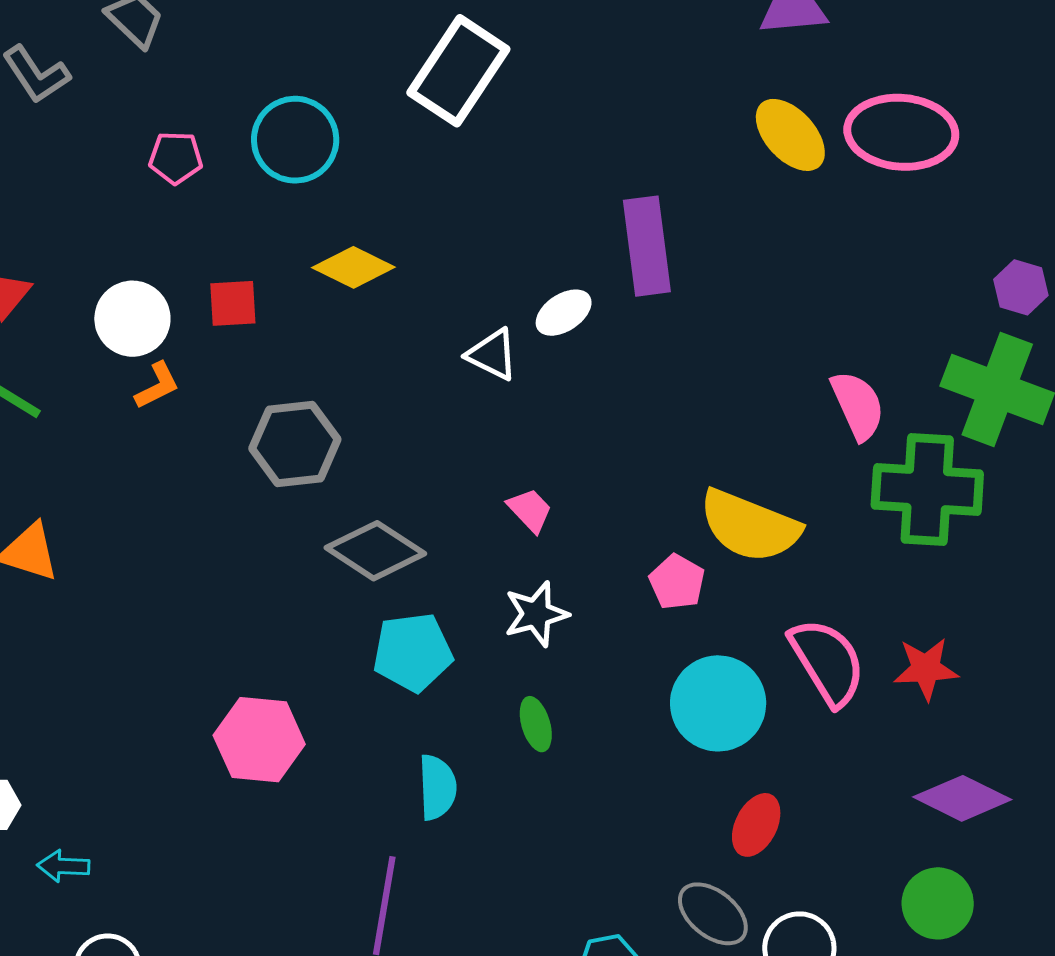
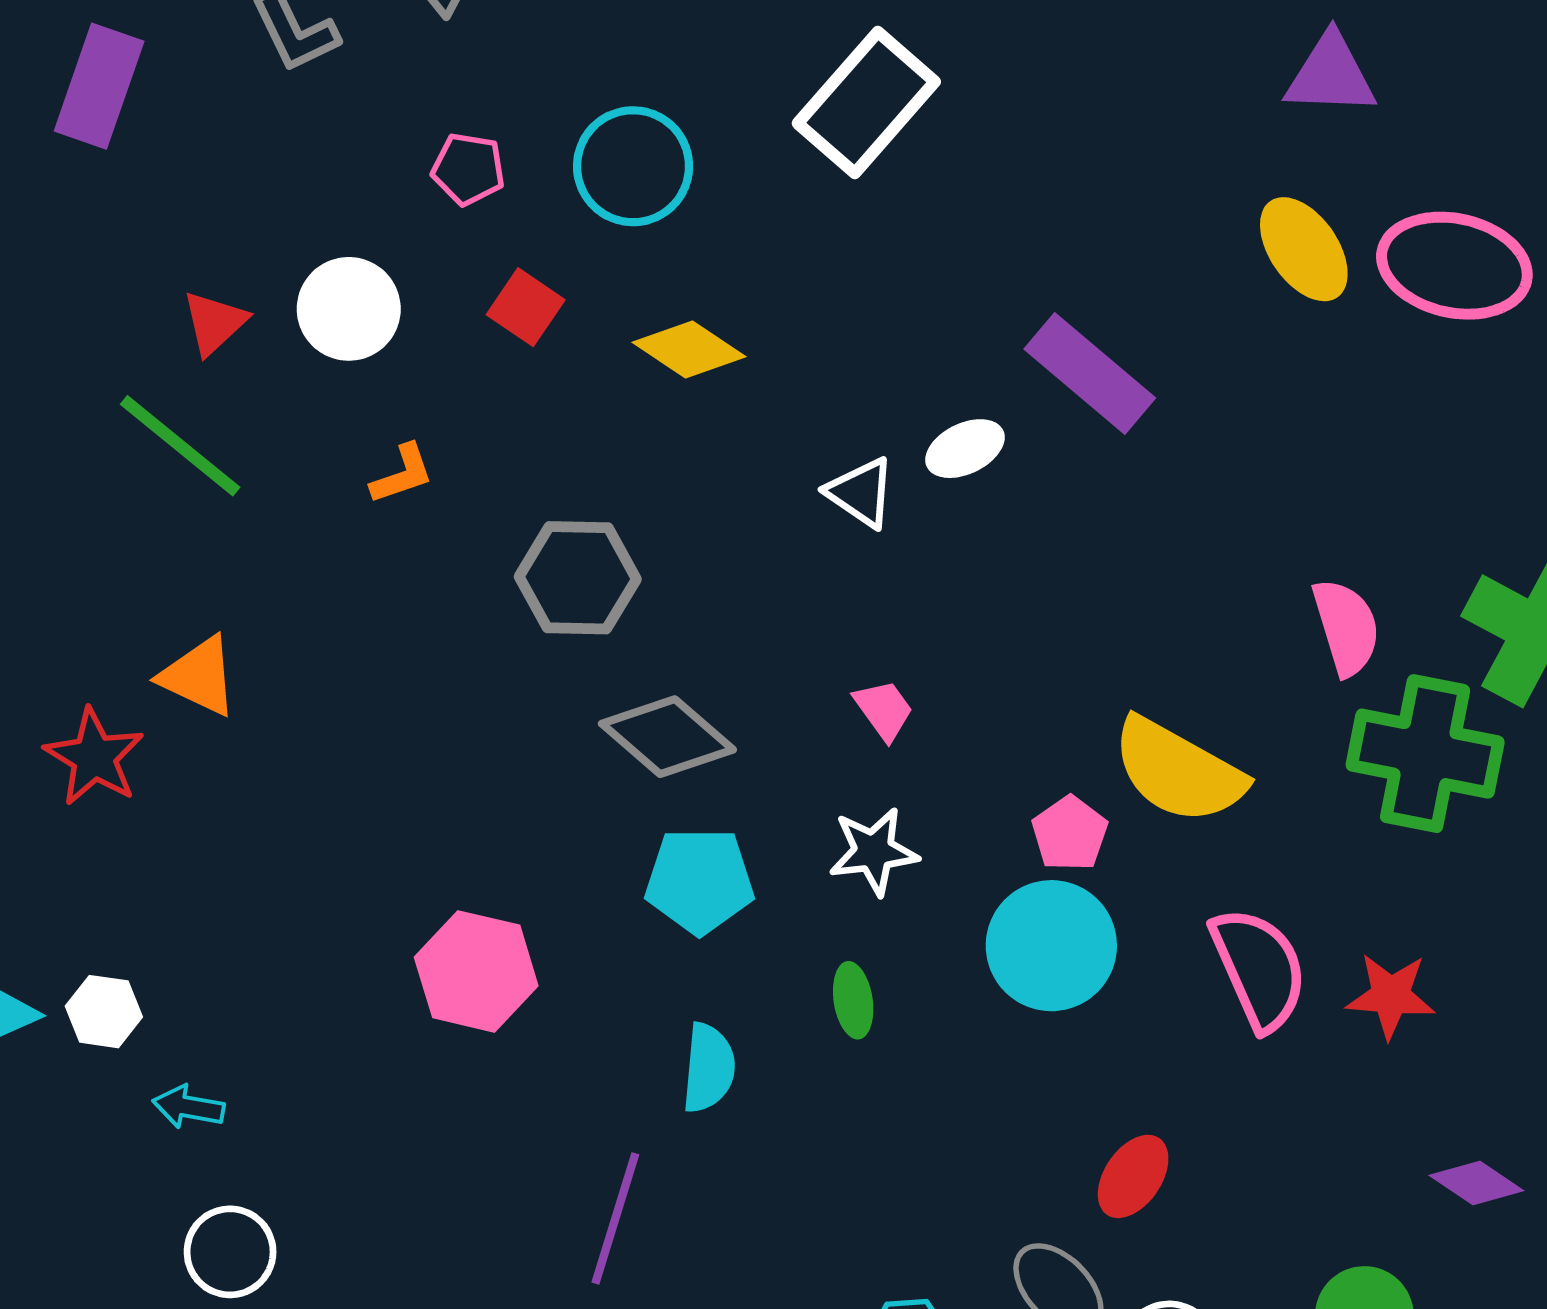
purple rectangle: (647, 246) -> (1090, 374), turned -50
red square: (233, 303) -> (526, 307), moved, turned 30
white circle: (132, 319) -> (349, 309), moved
cyan circle: (718, 703) -> (1051, 946), moved
purple diamond: (962, 798) -> (1476, 1183), moved, size x0.7

